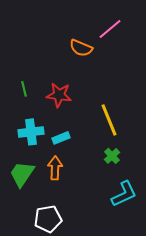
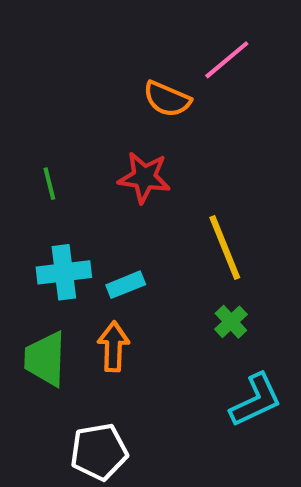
red star: (59, 95) -> (144, 177), moved
green trapezoid: (22, 174) -> (45, 359), turned -32

